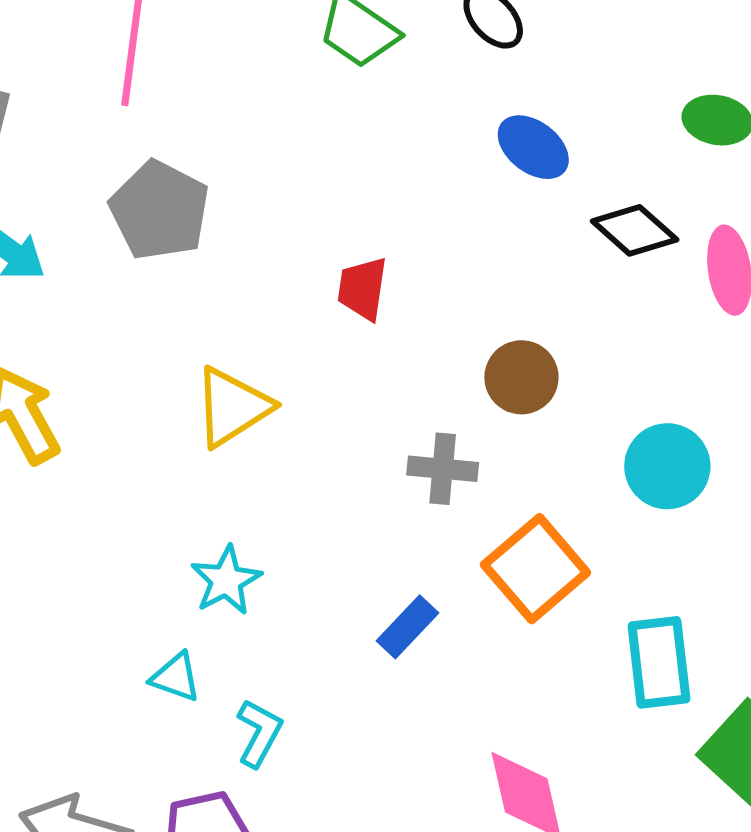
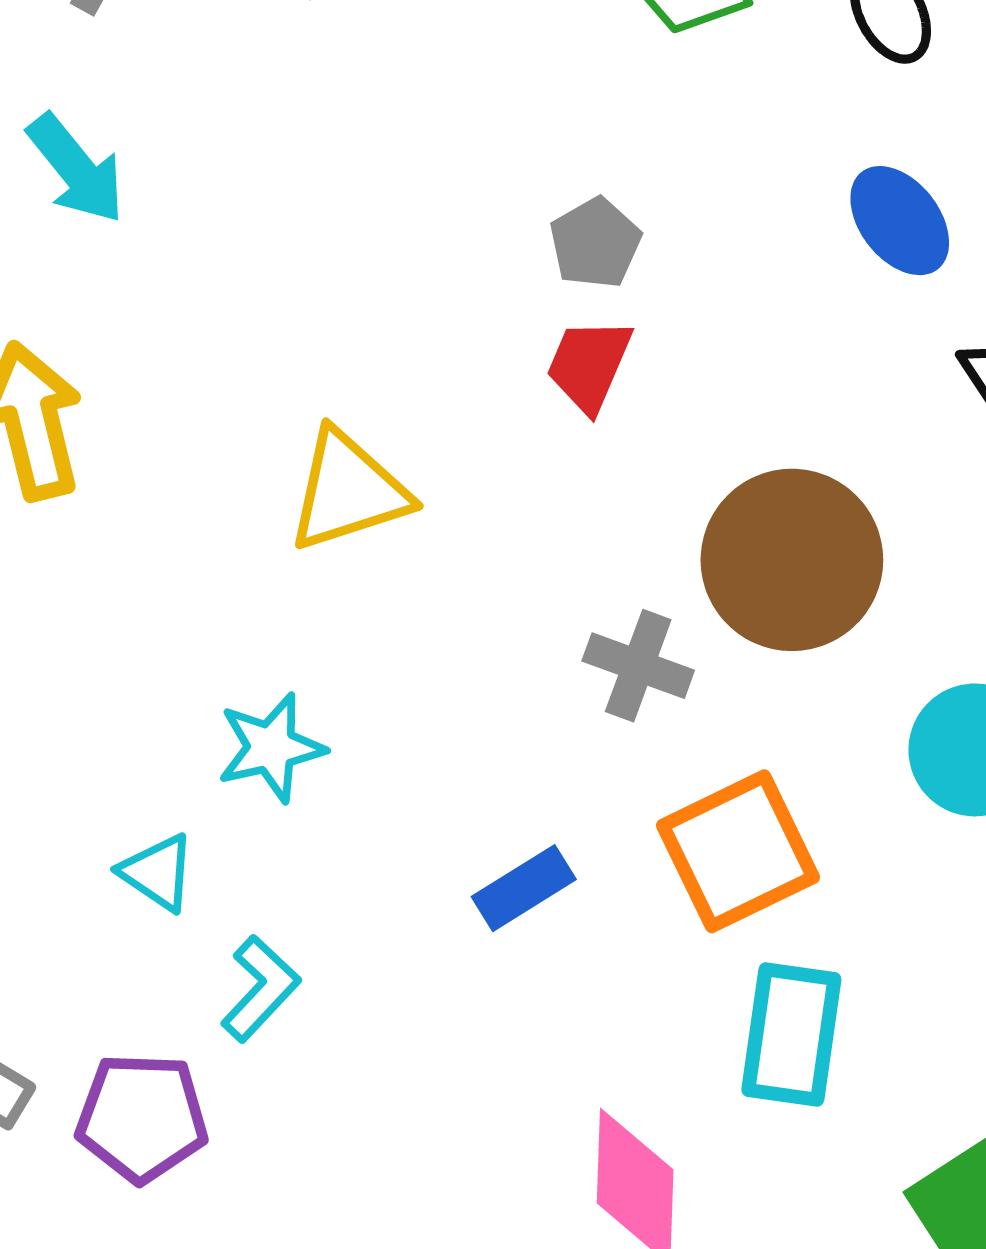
gray pentagon: (160, 210) -> (595, 243), moved, size x0.6
brown circle: (521, 377) -> (792, 560), size x1.6
cyan rectangle: (659, 662) -> (791, 1034), moved

